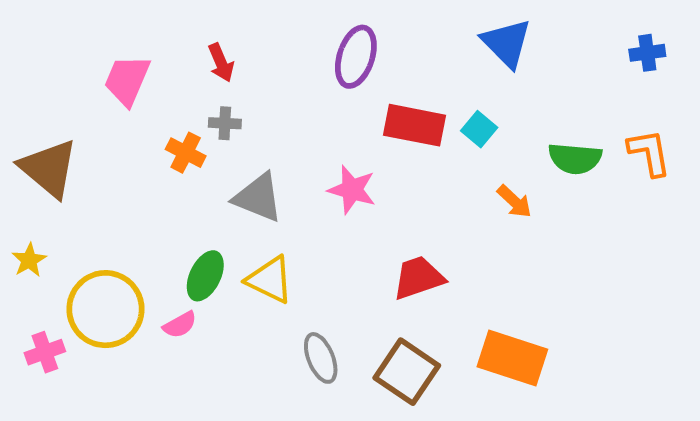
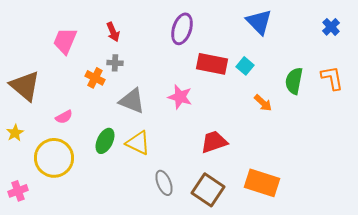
blue cross: (647, 53) -> (331, 27), turned -36
green semicircle: (575, 158) -> (294, 81), turned 96
pink semicircle: (180, 325) -> (64, 117), moved
pink cross: (45, 352) -> (18, 191), moved

